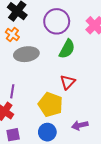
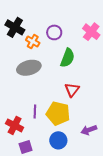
purple circle: (57, 21) -> (54, 32), size x0.6
orange cross: (12, 35) -> (33, 42), moved
purple line: (12, 91) -> (35, 111), moved

